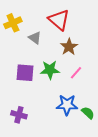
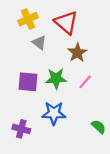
yellow cross: (13, 23) -> (28, 19), moved
blue star: (67, 105) -> (54, 113), moved

